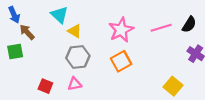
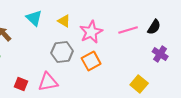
yellow triangle: (75, 31) -> (64, 21), moved
gray hexagon: (78, 57) -> (62, 52), moved
pink triangle: (75, 84) -> (48, 82), size x1.5

